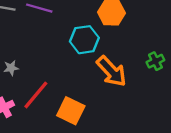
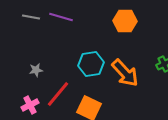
cyan hexagon: (84, 40) -> (91, 64), moved

